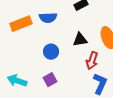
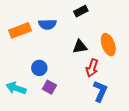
blue circle: (51, 52) -> (39, 68), moved
purple square: (50, 80) -> (49, 87), turned -32

